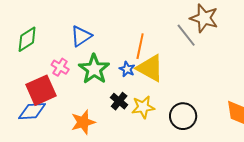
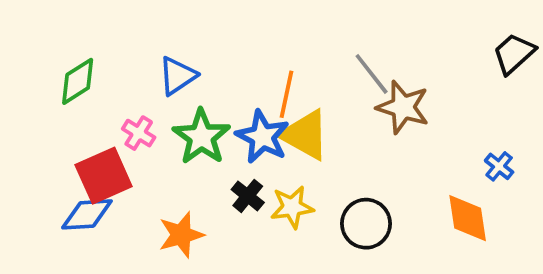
brown star: (204, 18) -> (403, 107), moved
blue star: (127, 69) -> (262, 137), size x1.8

